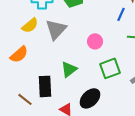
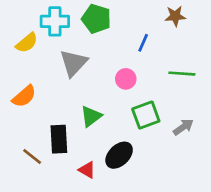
blue line: (121, 14) -> (143, 43), moved
yellow semicircle: (30, 25) -> (27, 43), moved

